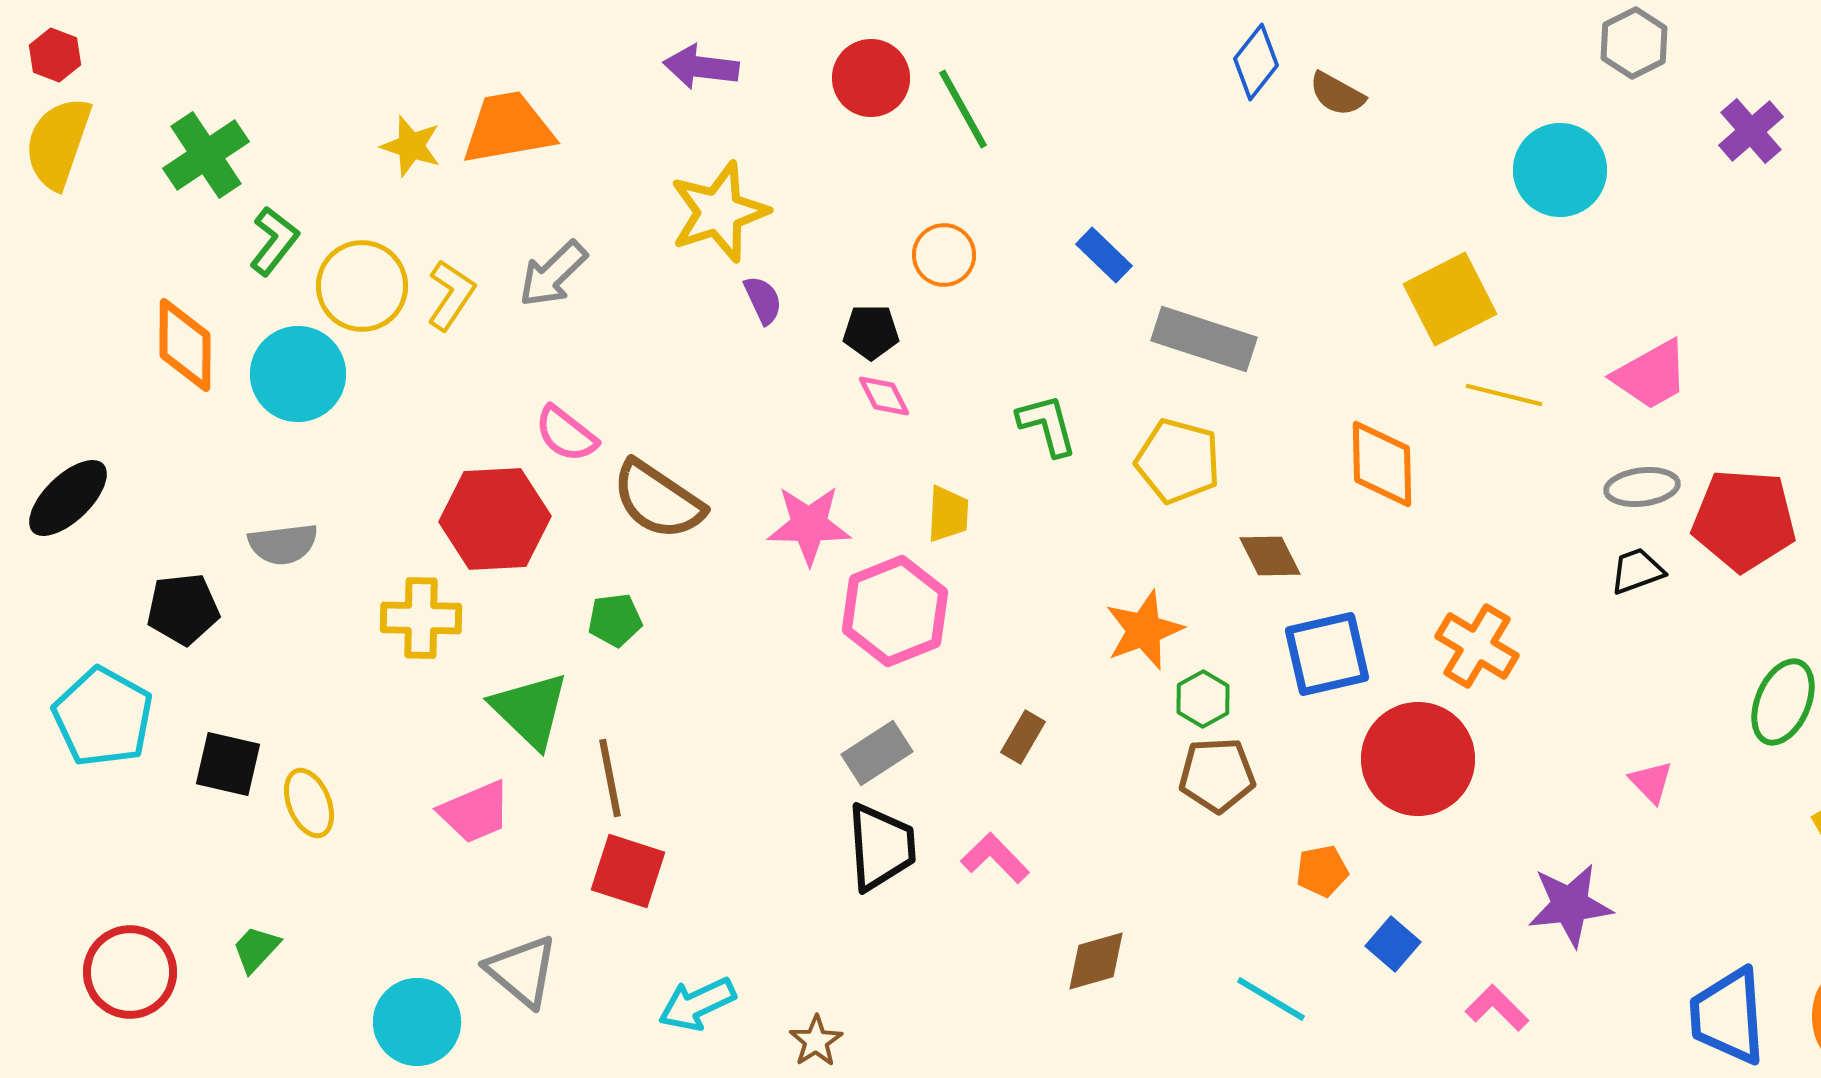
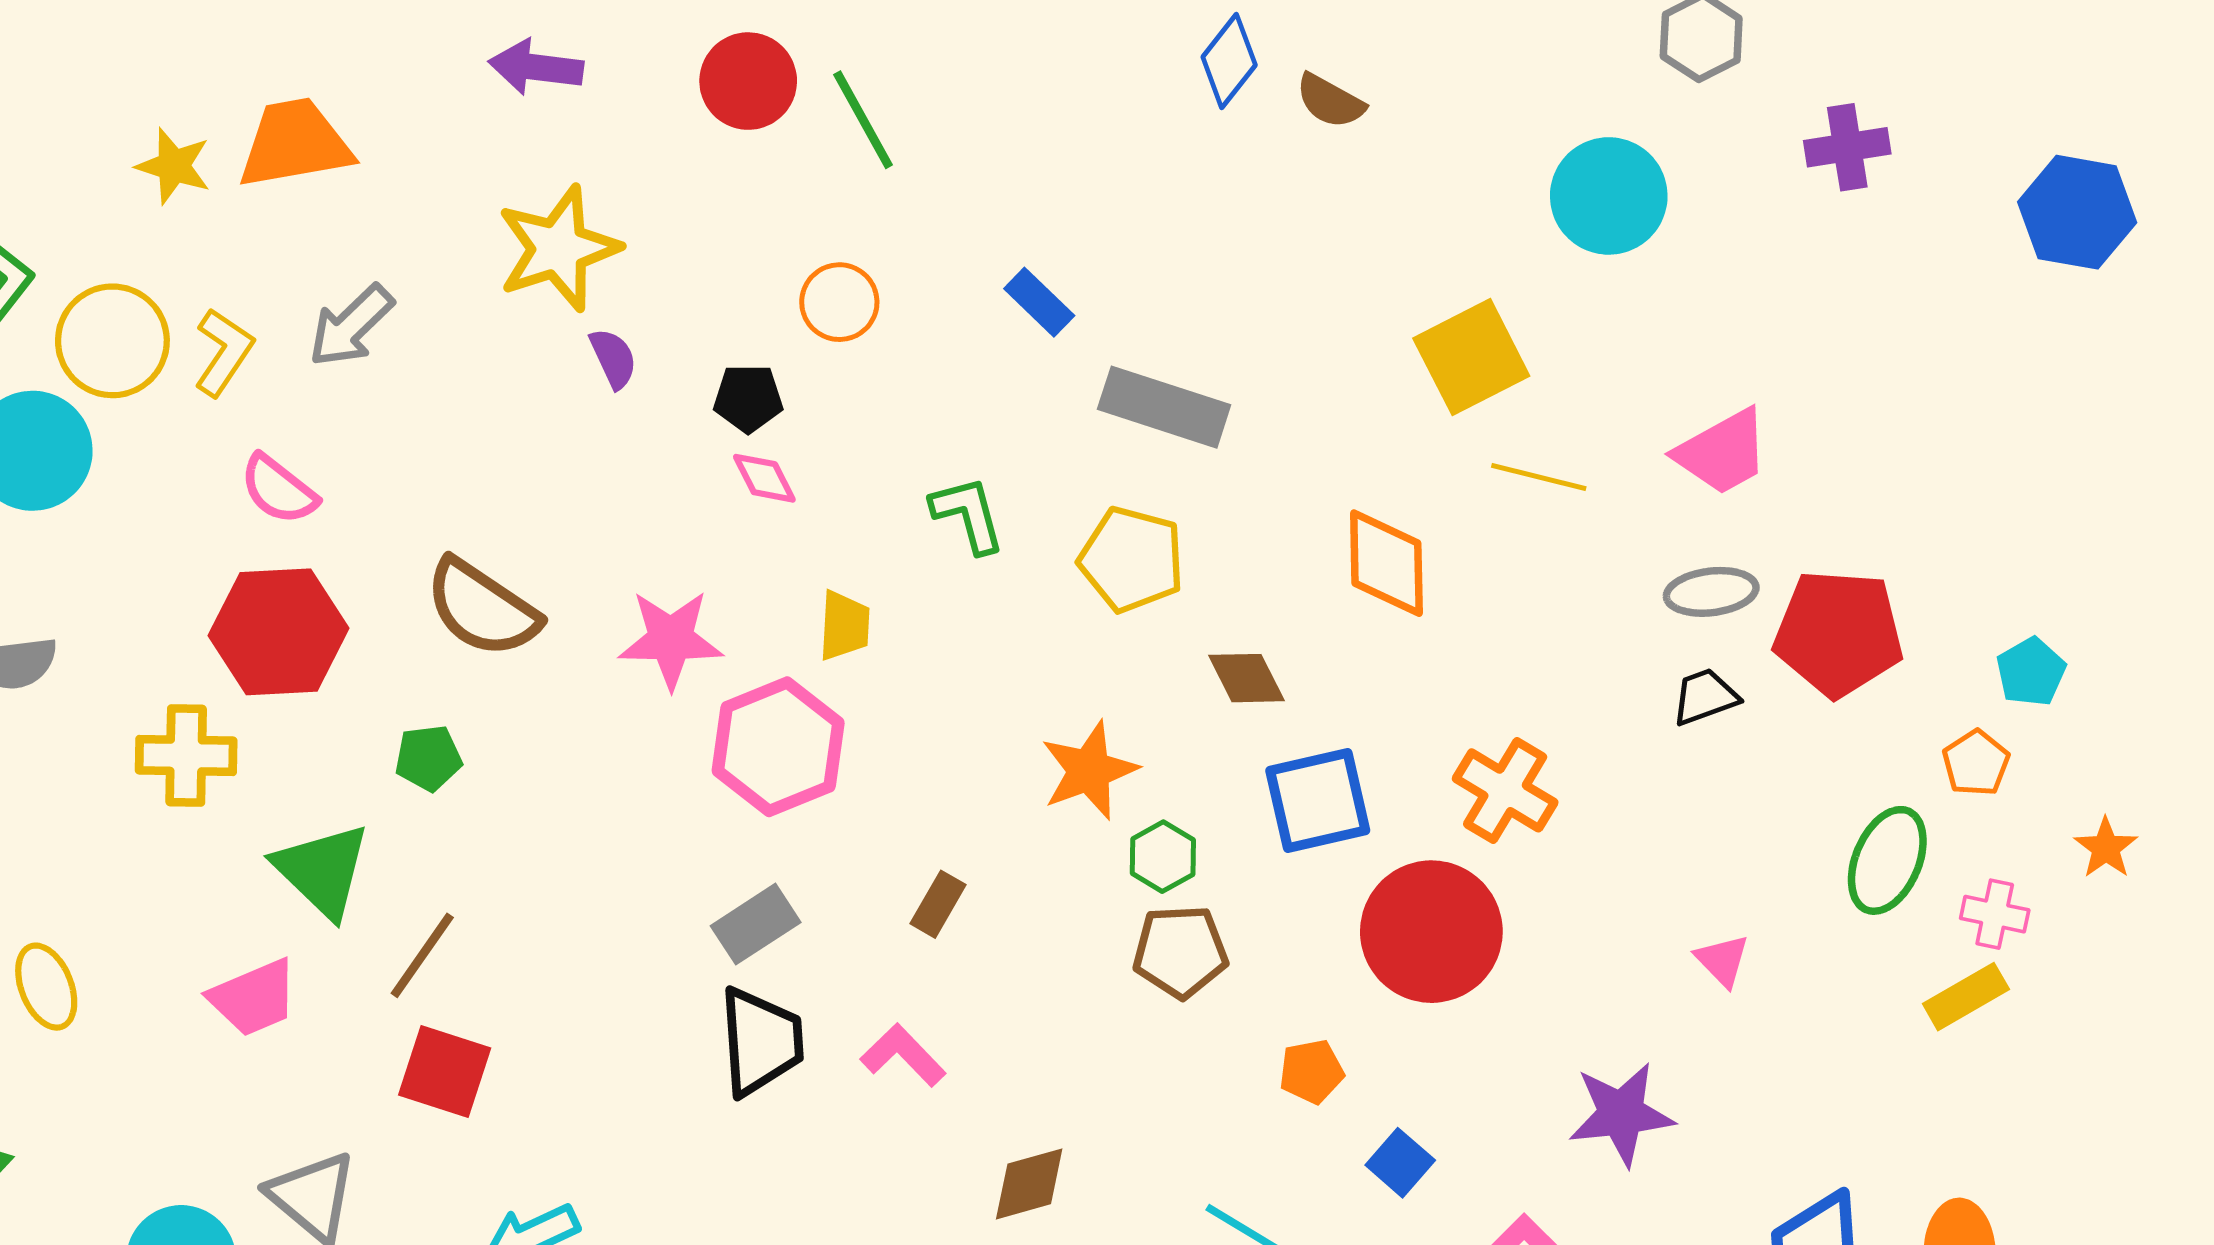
purple cross: (1751, 131) -> (1847, 147), turned 32
pink semicircle: (566, 434) -> (279, 489), moved
brown line: (610, 778) -> (422, 955), turned 46

